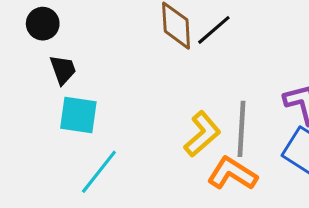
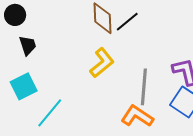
cyan square: (78, 115) -> (24, 86), moved, turned -36
yellow L-shape: (202, 134) -> (102, 63), moved

